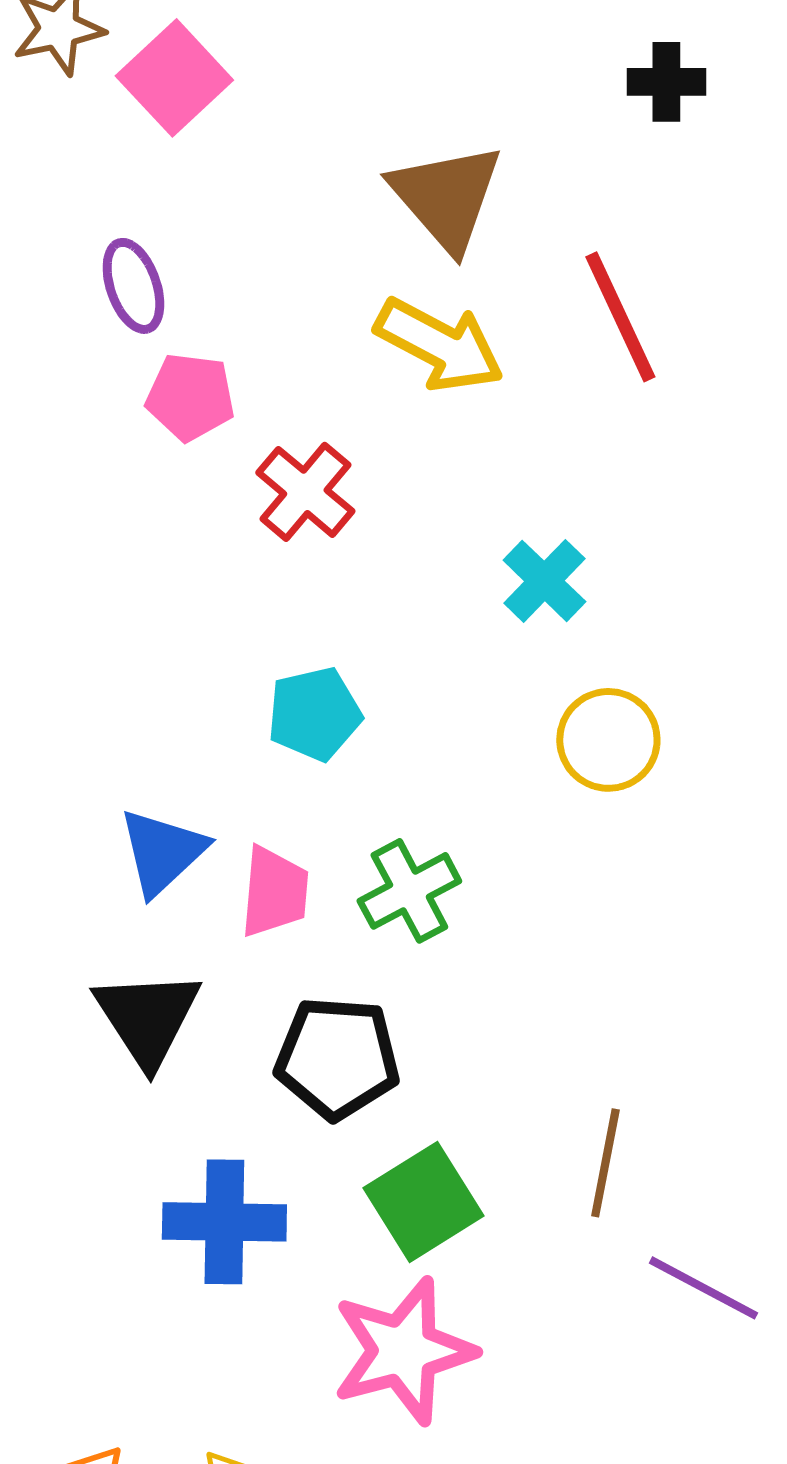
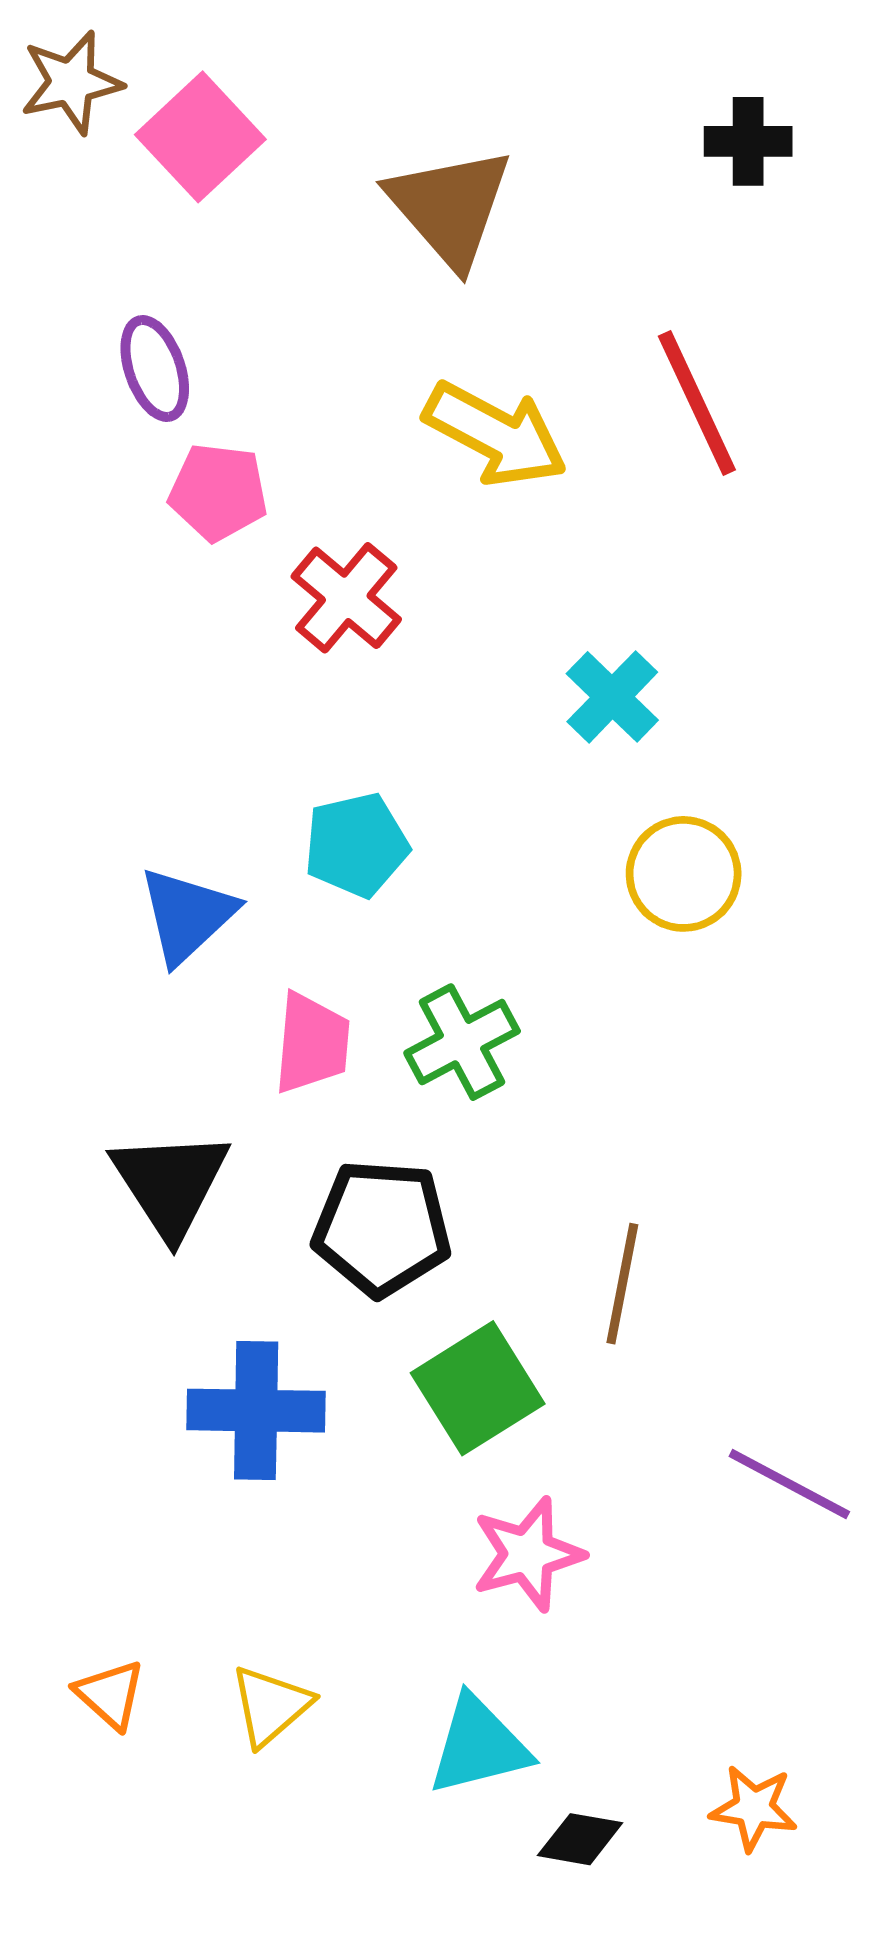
brown triangle: (446, 197) -> (450, 207), moved
blue triangle: (162, 852) -> (187, 915), moved
brown line: (605, 1163) -> (622, 1284), moved
pink star: (403, 1351) -> (528, 1554), moved, size x0.7

